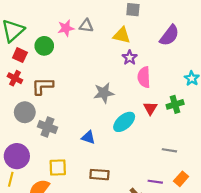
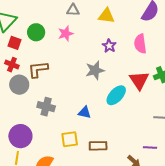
pink star: (66, 28) -> (66, 34), moved
purple star: (130, 58) -> (109, 46), moved
pink semicircle: (144, 77) -> (140, 44), moved
red triangle: (150, 108) -> (139, 80), size x1.5
gray circle: (25, 112) -> (19, 85), moved
yellow square: (58, 168) -> (70, 139), moved

